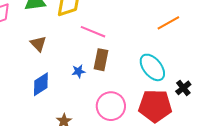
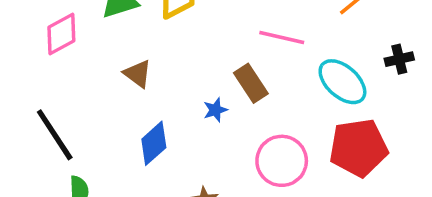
pink line: (93, 32) -> (282, 38), moved
brown rectangle: (101, 60) -> (251, 83), turned -35
black cross: (183, 88) -> (399, 59), moved, turned 35

